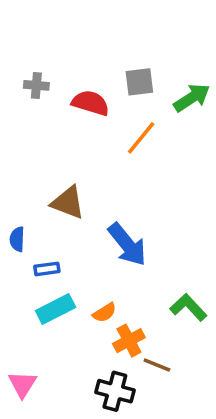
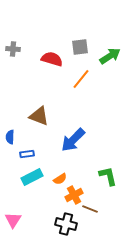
gray cross: (36, 85) -> (13, 49), moved
blue arrow: (127, 244) -> (73, 140), turned 84
green L-shape: (188, 307) -> (108, 176), turned 30

